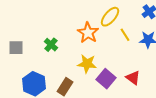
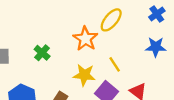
yellow line: (125, 35) -> (115, 64), moved

